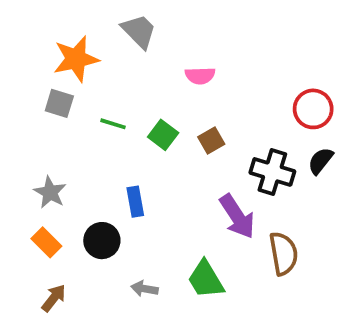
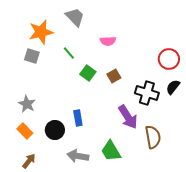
green line: (113, 124) -> (69, 53), moved, turned 32
blue rectangle: (135, 202) -> (78, 118), moved
gray arrow: (145, 289) -> (78, 156), size x1.5

